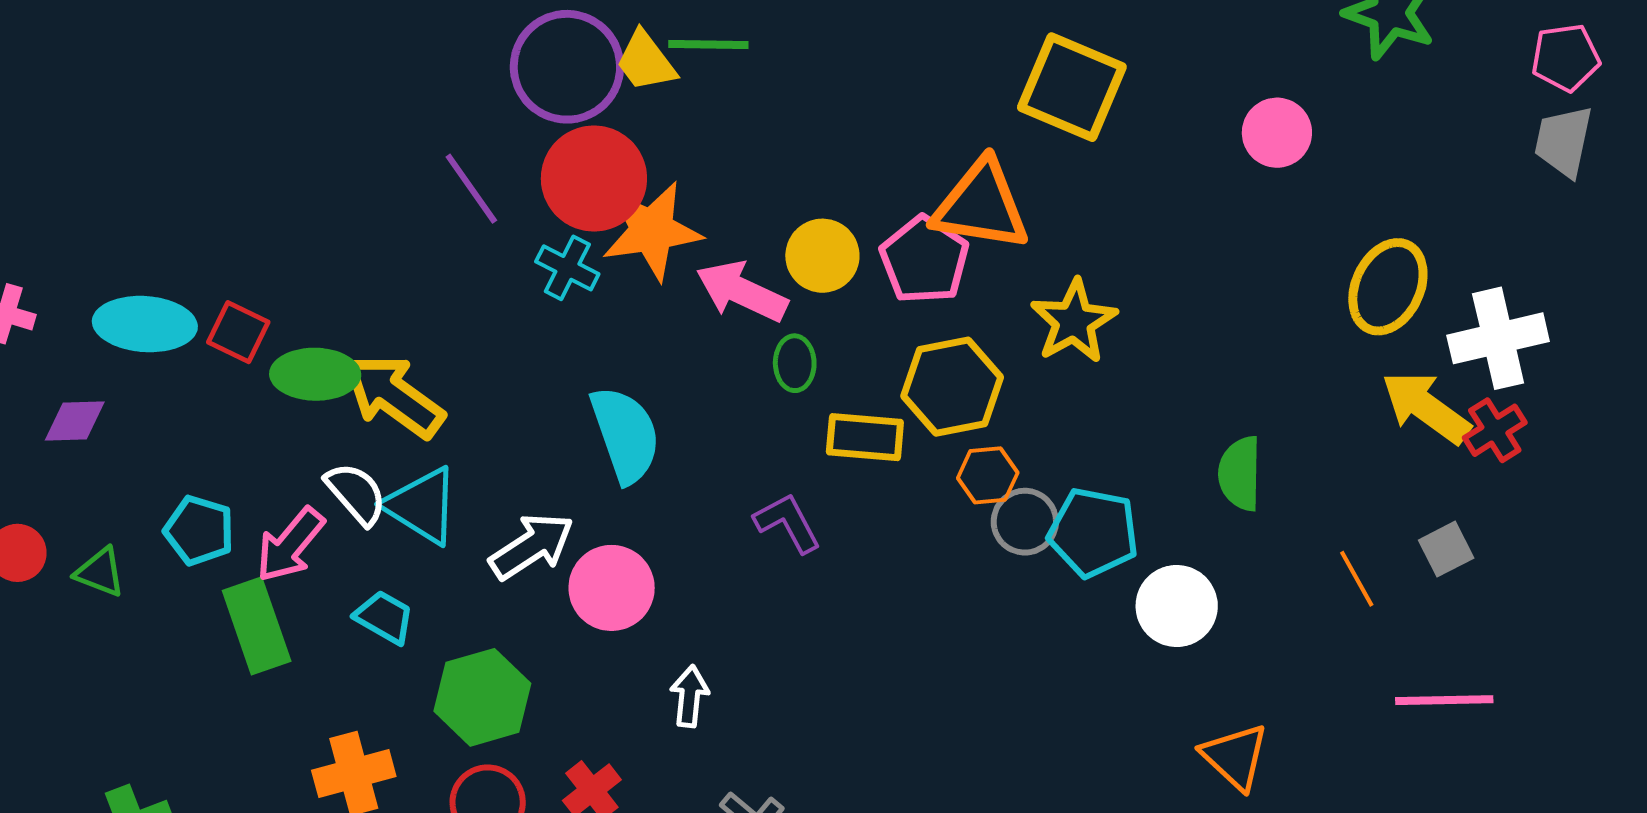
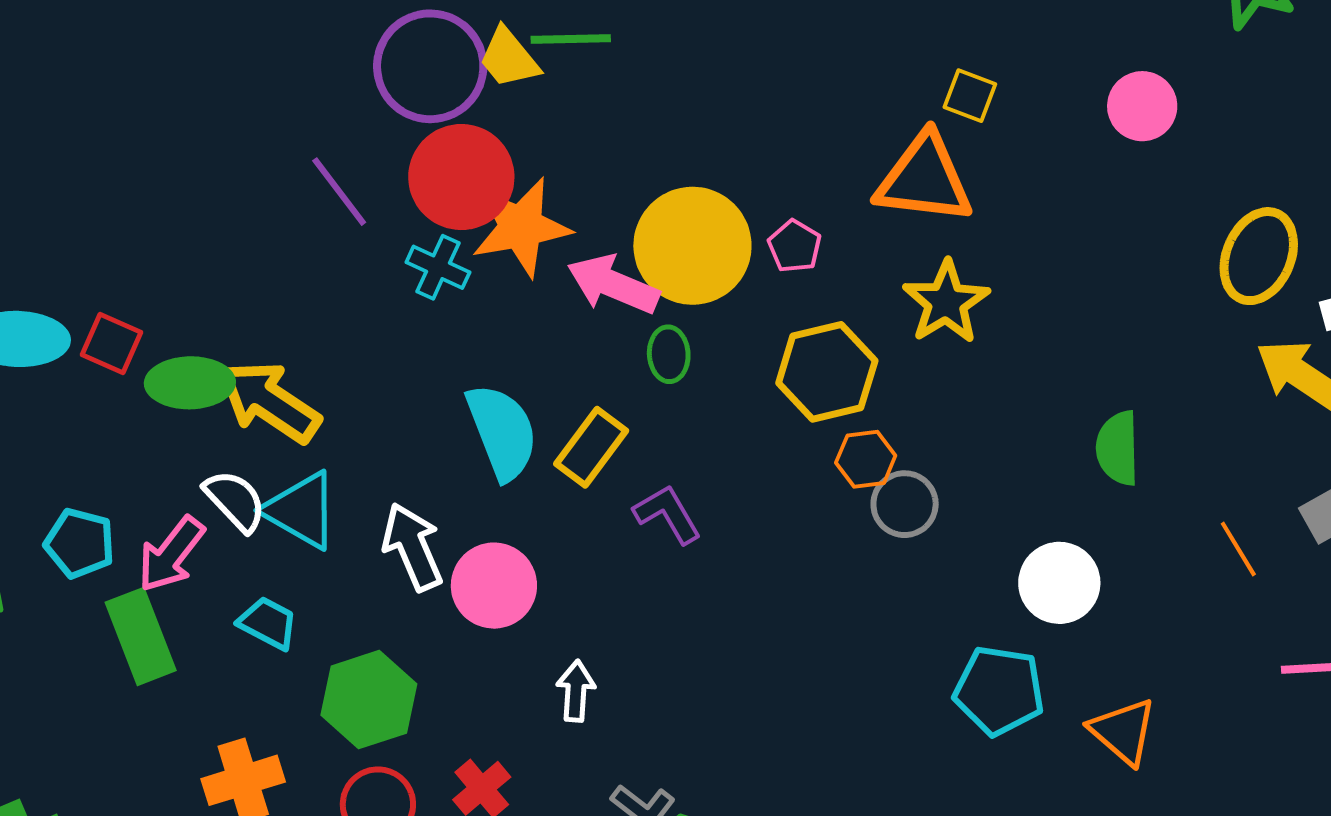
yellow square: (1072, 87) -> (970, 96), moved, size x0.5
orange triangle: (981, 206) -> (924, 179), moved
yellow circle: (822, 256) -> (692, 246), size x1.6
pink pentagon: (924, 260) -> (795, 246), size x0.6
yellow rectangle: (865, 437) -> (591, 447), moved, turned -56
cyan pentagon: (1093, 532) -> (999, 691), moved
white arrow: (532, 546) -> (413, 547), turned -78

